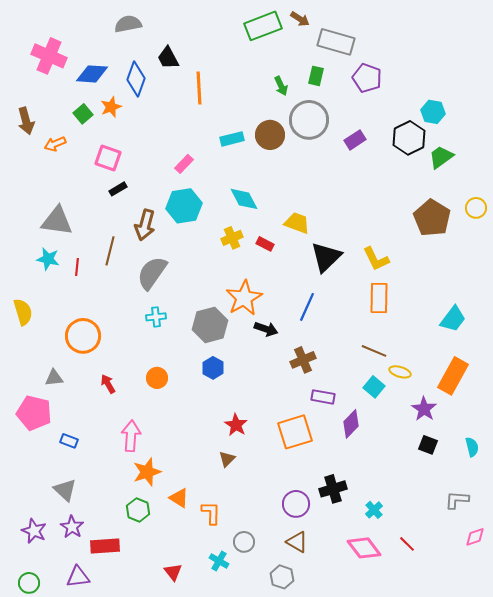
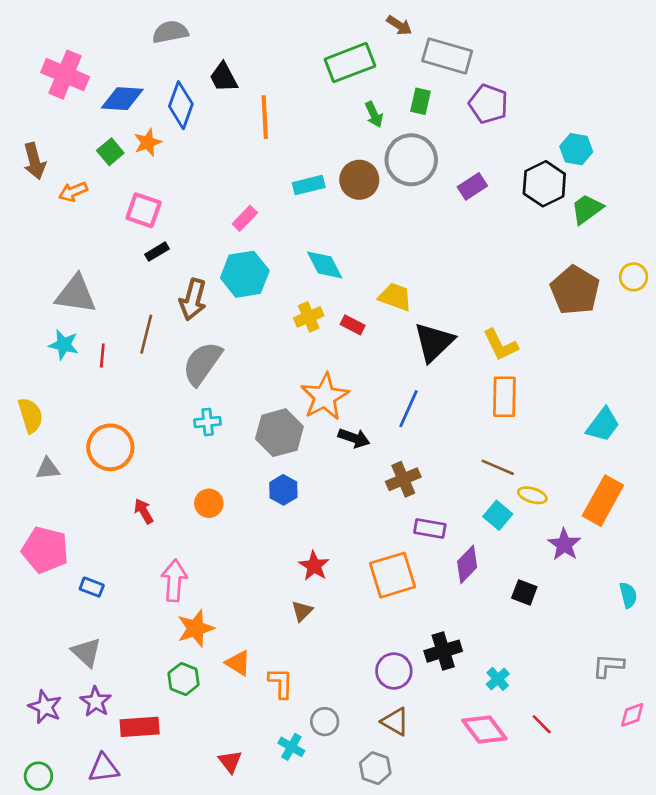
green rectangle: (263, 26) -> (350, 63), moved
gray triangle: (54, 378) -> (48, 469), moved
black square: (428, 445) -> (524, 592), moved

